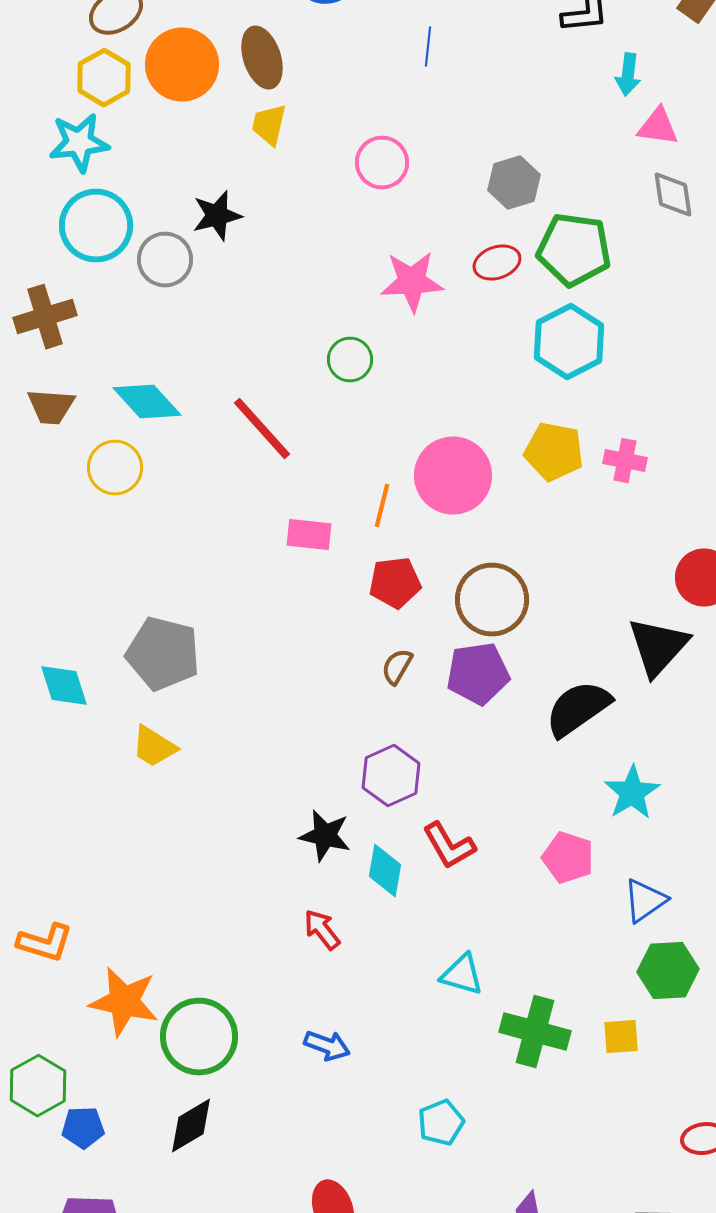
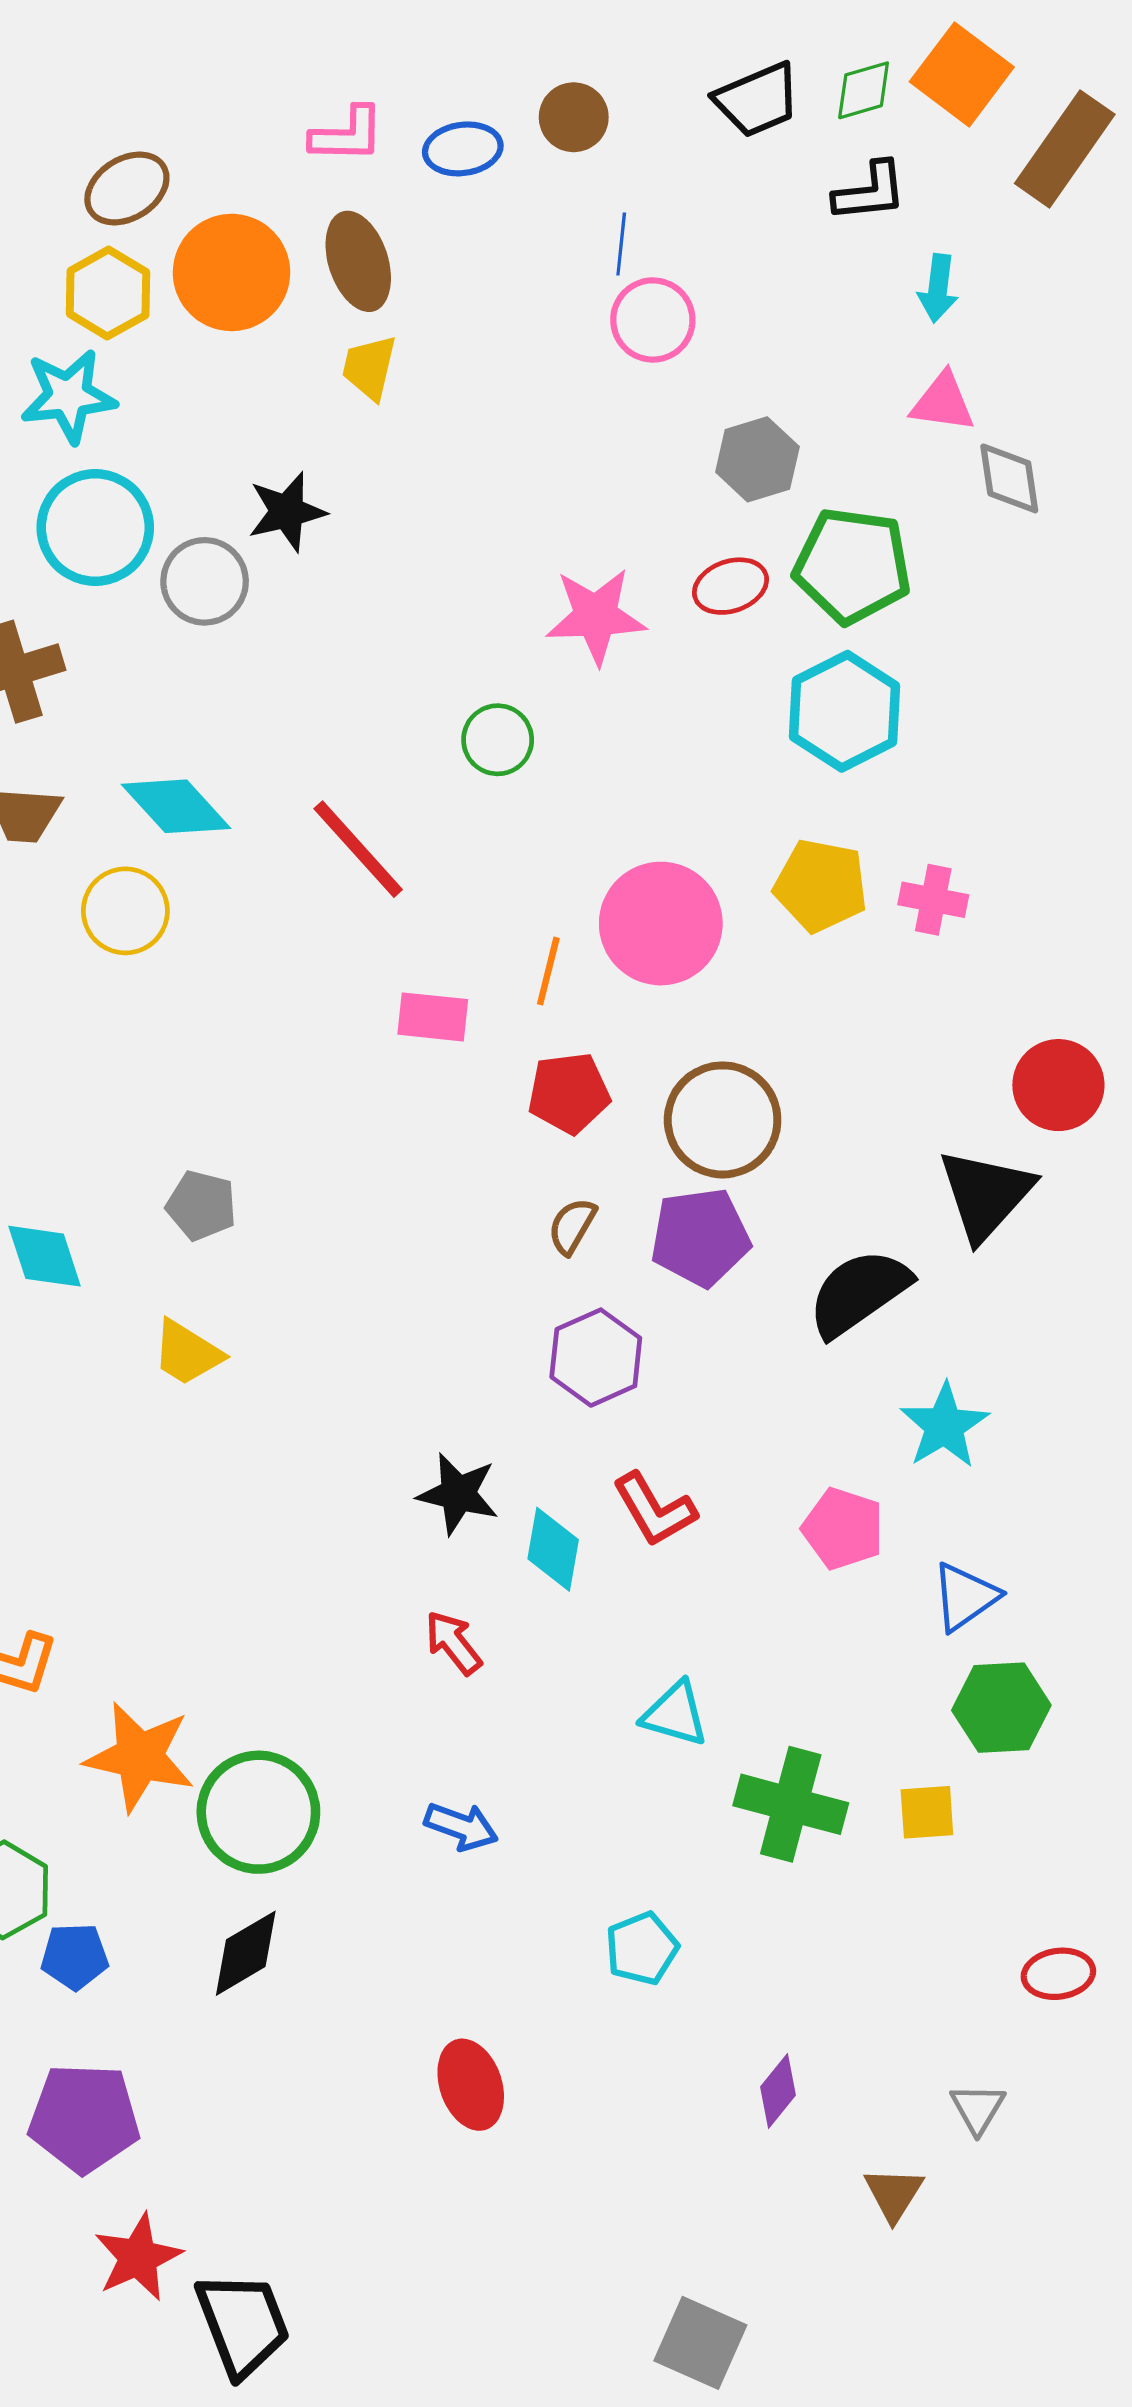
pink triangle: (658, 127) -> (943, 402), moved
pink circle: (382, 163) -> (653, 320), moved
gray pentagon: (163, 654) -> (201, 1205), size x0.6
purple hexagon: (391, 776) -> (596, 1358), moved

